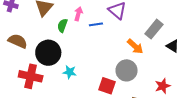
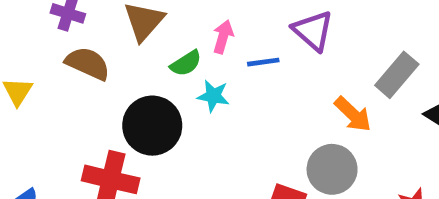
green semicircle: (62, 25) -> (186, 63), turned -144
brown semicircle: (18, 41) -> (88, 63), moved
cyan star: (70, 72) -> (213, 96), moved

